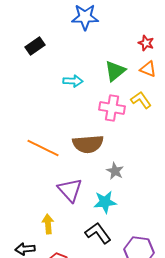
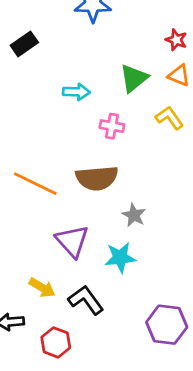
pink cross: (112, 108) -> (112, 126), moved, size x0.7
yellow arrow: (48, 224) -> (42, 288), turned 126
black L-shape: (98, 233) -> (86, 300), moved

